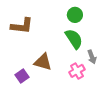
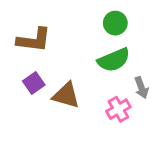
green semicircle: (74, 39) -> (114, 60), turned 100
purple square: (22, 76) -> (34, 83), moved

